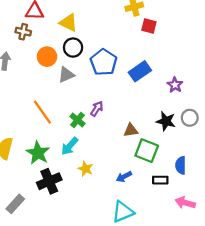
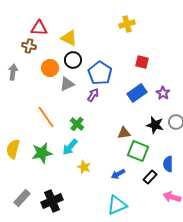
red square: (149, 26) -> (142, 62), moved
blue rectangle: (140, 71) -> (137, 93), moved
purple arrow: (97, 109) -> (93, 95), moved
green star: (38, 153) -> (42, 153), turned 30
black rectangle: (160, 180) -> (150, 177), turned -48
black cross: (49, 181) -> (52, 201), moved

